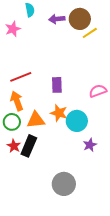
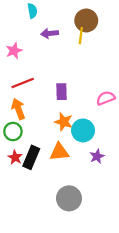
purple arrow: (57, 19) -> (50, 33), moved
pink star: (13, 29) -> (14, 51), moved
yellow line: (90, 33) -> (81, 36), moved, turned -49
orange triangle: (36, 120) -> (59, 152), moved

